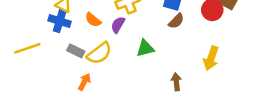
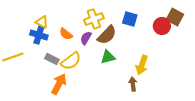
brown semicircle: (176, 21) -> (107, 35), moved, size x1.5
yellow arrow: (211, 58) -> (142, 65), moved
orange arrow: (84, 82) -> (59, 84), size x1.5

